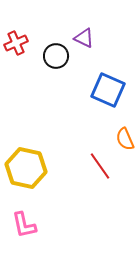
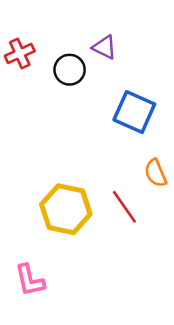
yellow hexagon: (26, 168) -> (66, 209), moved

